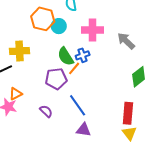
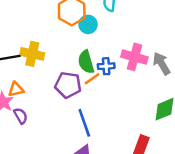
pink cross: (92, 30) -> (134, 57), moved
yellow cross: (20, 51) -> (32, 54), moved
purple semicircle: (46, 111) -> (21, 116), moved

